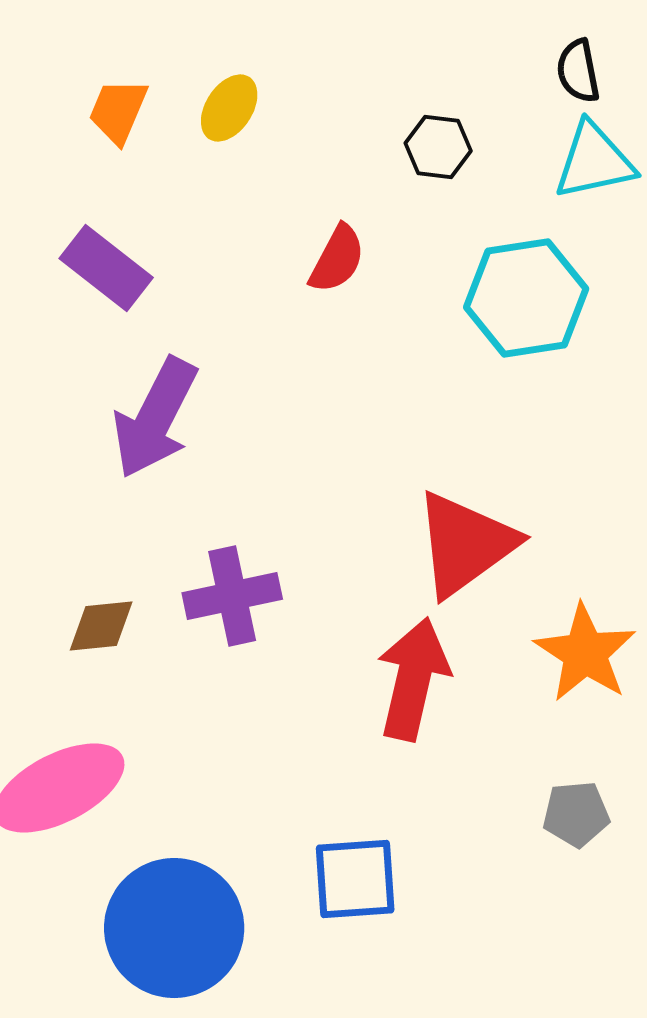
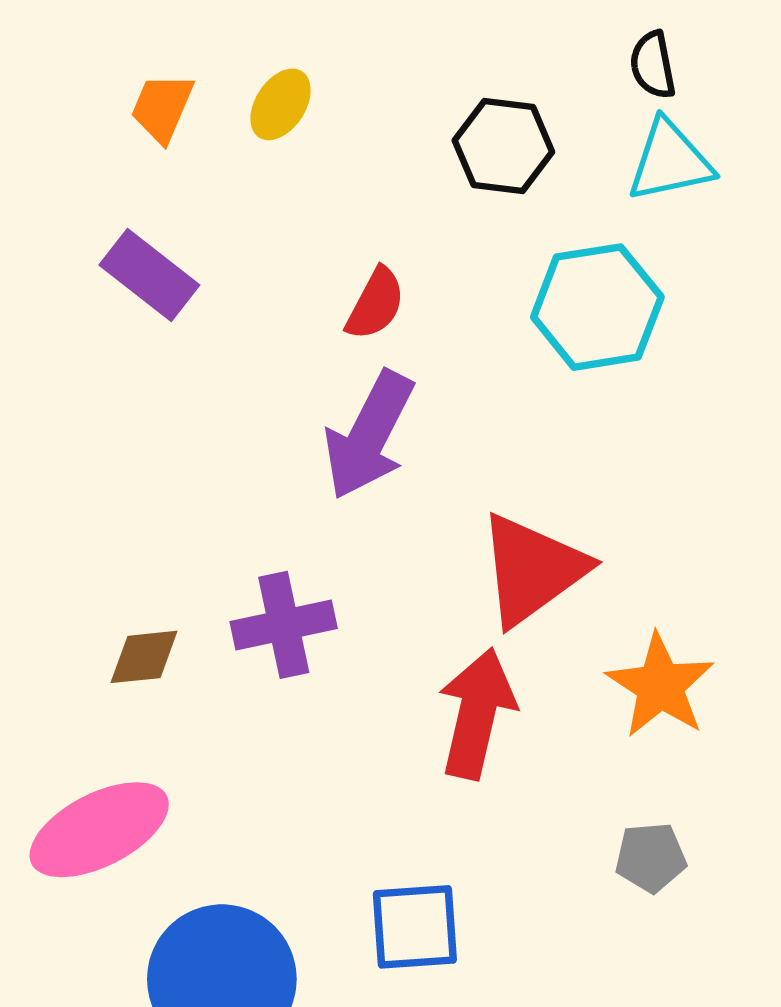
black hexagon: (438, 147) -> (503, 146), size x1.4
red semicircle: (337, 259) -> (375, 304), moved
purple arrow: (155, 418) -> (369, 435), moved

